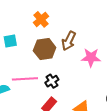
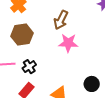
brown arrow: (69, 41) -> (61, 20), moved

